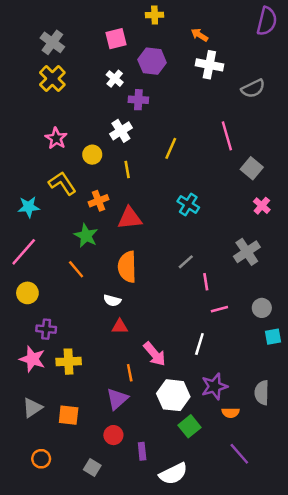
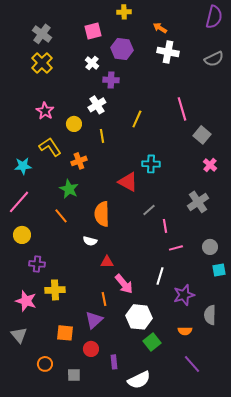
gray semicircle: (253, 89) -> (214, 59), moved
cyan cross: (188, 204) -> (151, 164), turned -30
red triangle: (130, 218) -> (128, 182), moved, turned 35
red triangle: (120, 327) -> (107, 262), moved
pink star: (32, 359) -> (26, 301), moved
purple star: (214, 386) -> (184, 295), moved
gray triangle: (32, 408) -> (19, 335), moved, turned -36
orange square: (69, 415) -> (65, 333), moved
orange circle: (41, 459) -> (45, 364), moved
gray square: (92, 467) -> (74, 375), turned -32

